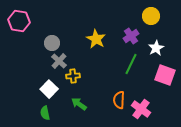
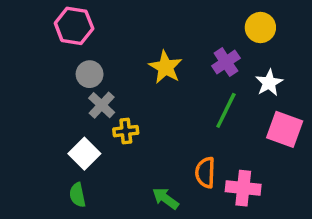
pink hexagon: (19, 21) -> (74, 26), moved
green arrow: (79, 104) -> (165, 198), moved
pink cross: (141, 109) -> (243, 188), turned -30

